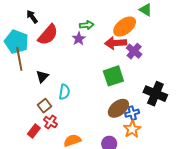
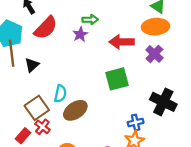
orange ellipse: (125, 27) -> (156, 27), moved, turned 30
purple cross: (134, 51) -> (154, 54), moved
black triangle: (42, 76) -> (32, 65), moved
brown square: (44, 106) -> (37, 108), size x1.5
brown ellipse: (118, 108) -> (75, 110), moved

